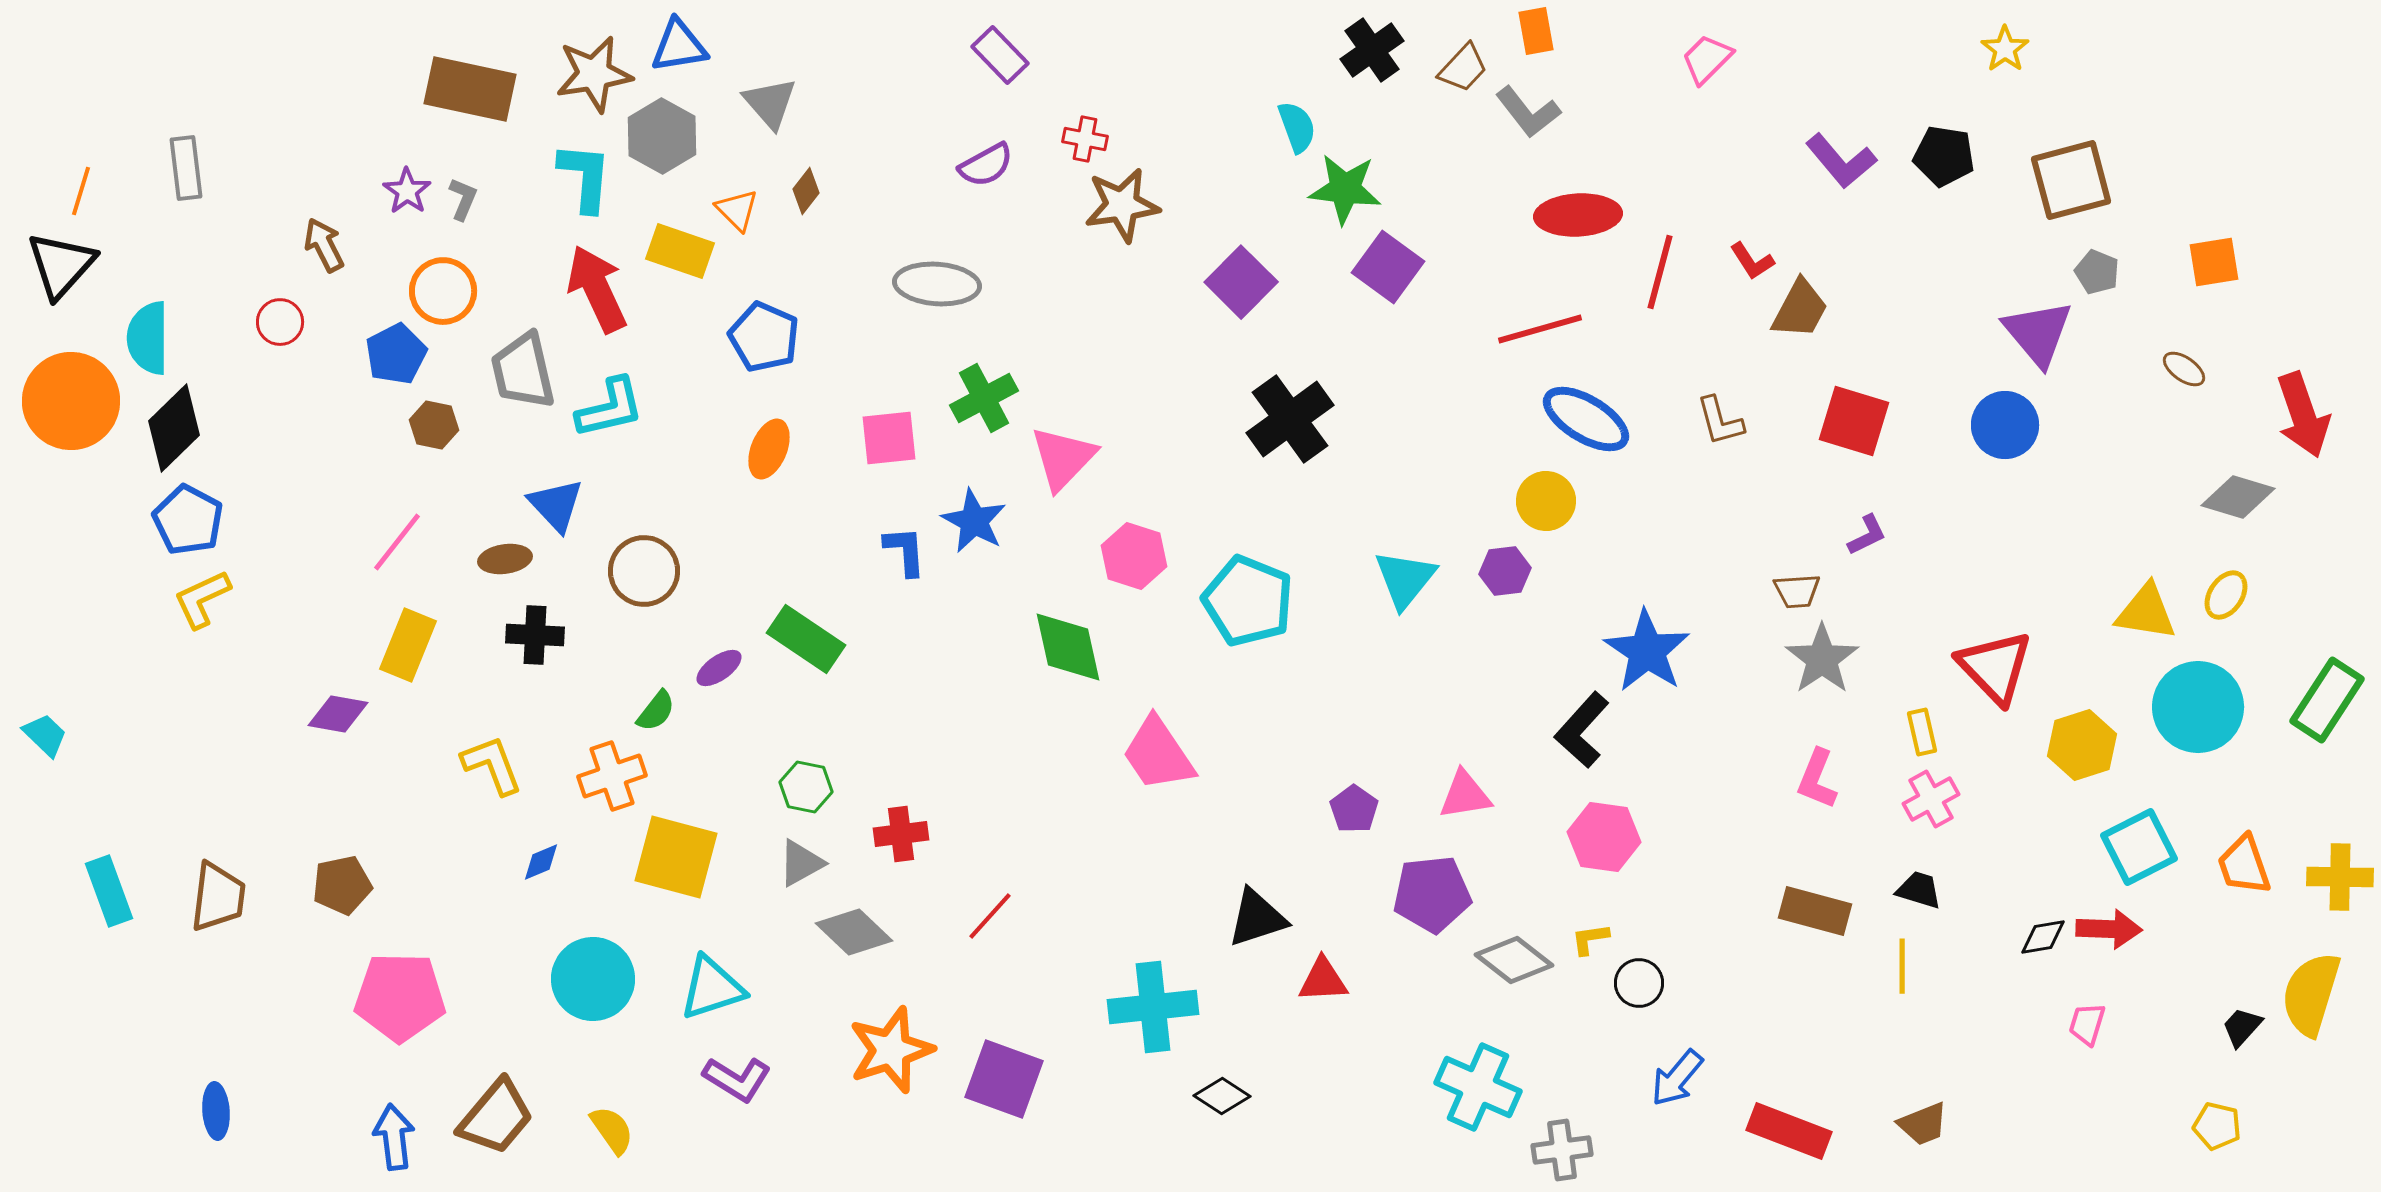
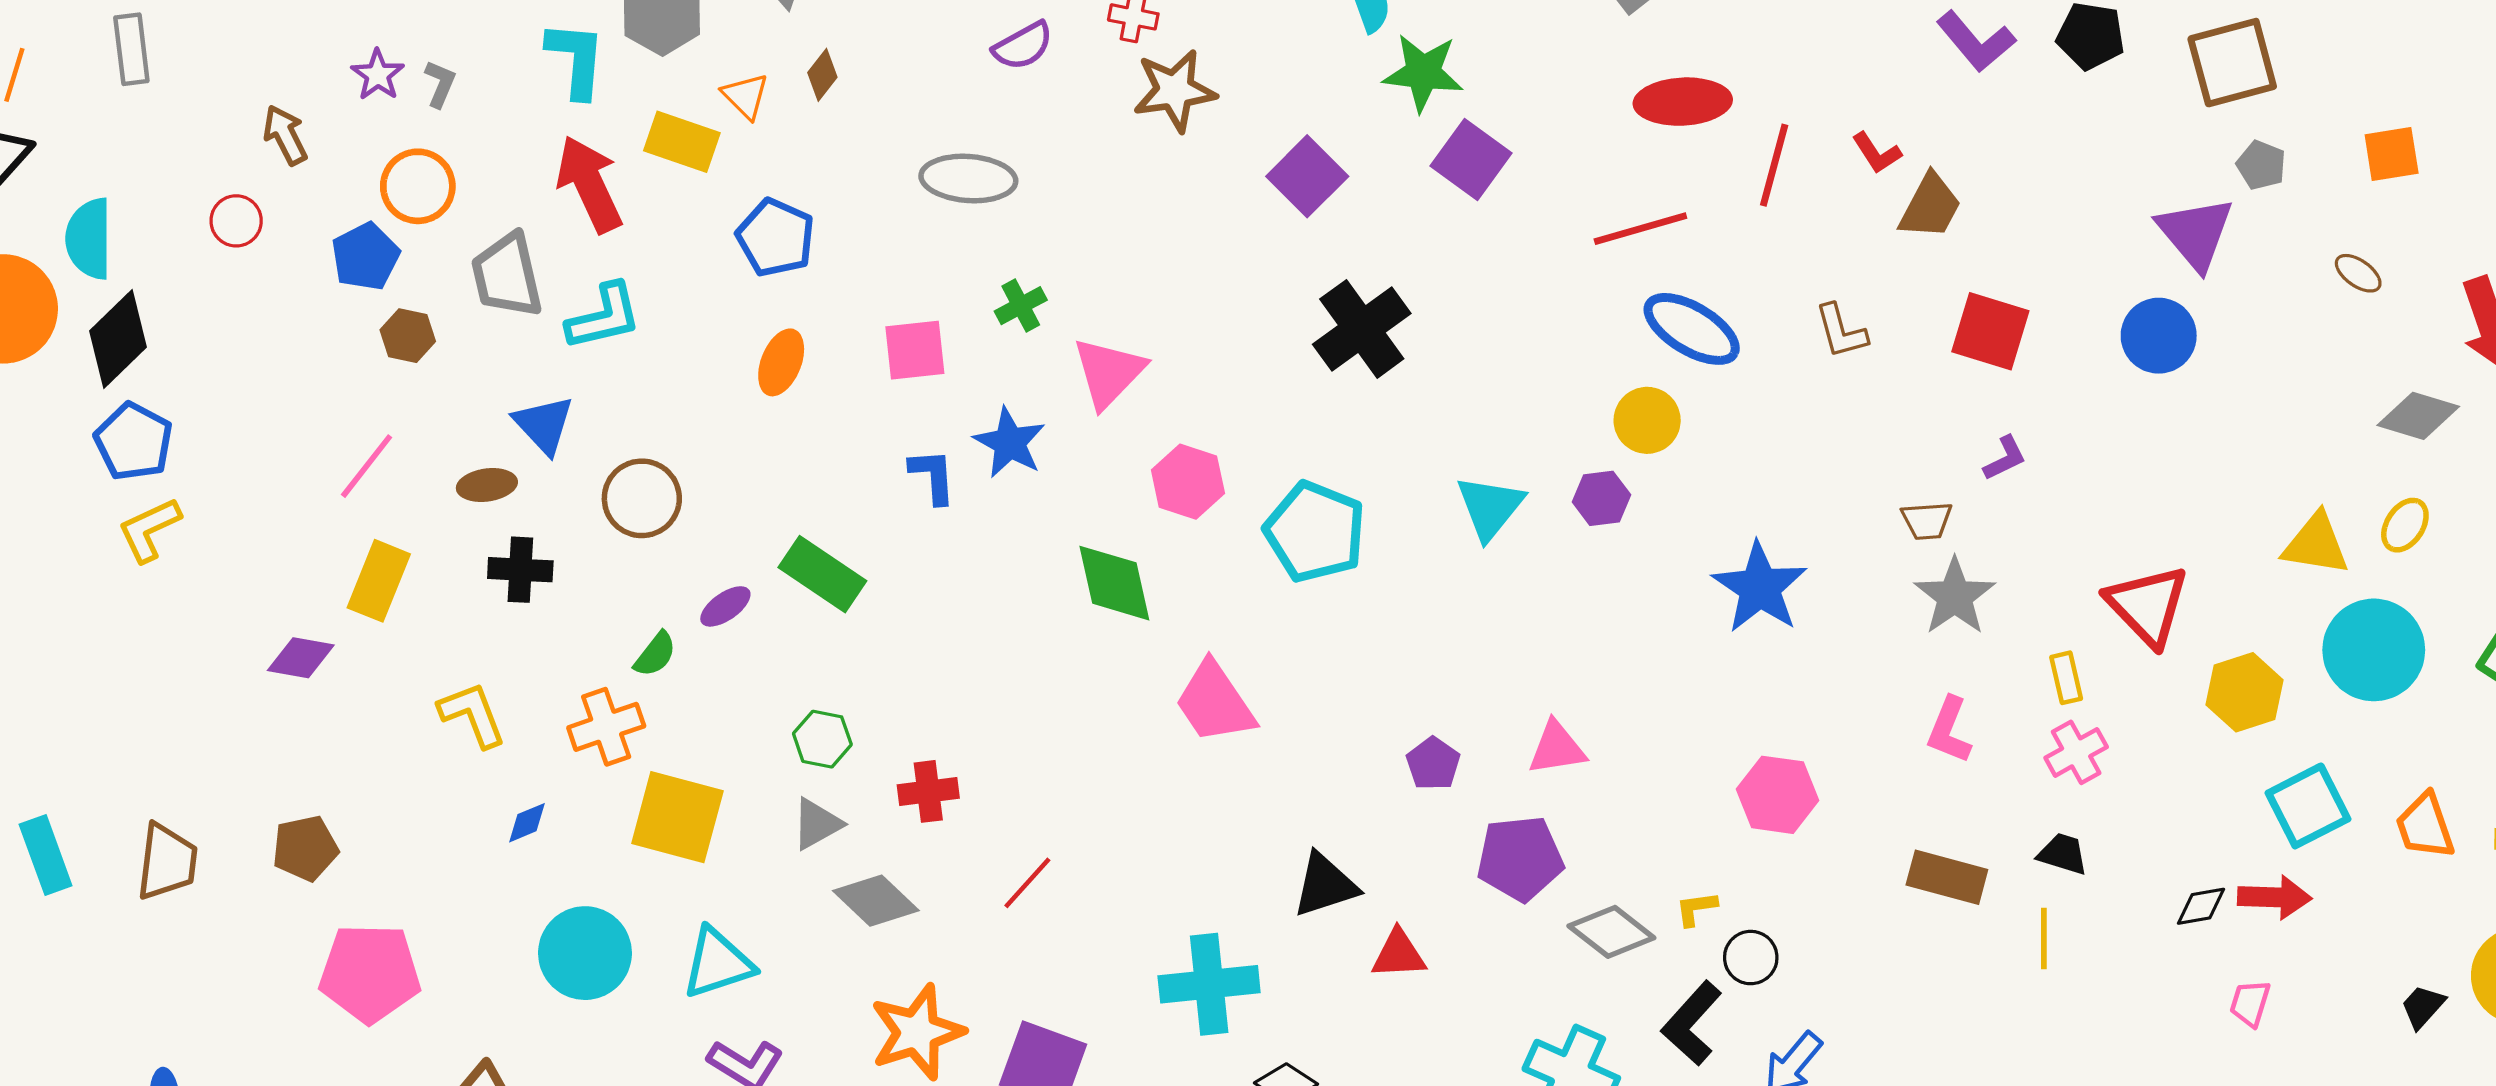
green cross: (984, 398) -> (1021, 306), size x0.7
black L-shape: (1582, 730) -> (1692, 1023), moved
pink hexagon: (1604, 837) -> (1777, 795), moved

